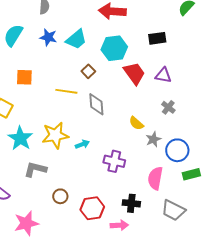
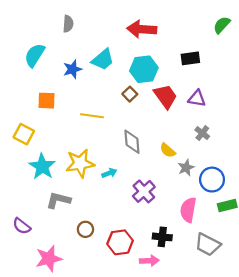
blue star: (48, 37) -> (72, 69), moved, turned -30
brown square: (88, 71) -> (130, 94), moved
gray diamond: (96, 104) -> (132, 142), moved
purple cross: (114, 161) -> (144, 191), turned 35

